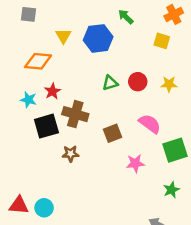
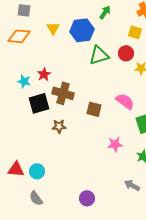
green arrow: (126, 17) -> (105, 12), turned 80
orange diamond: (38, 61) -> (19, 36), moved
red circle: (138, 82) -> (126, 53), moved
green triangle: (110, 83) -> (99, 55), moved, size x1.5
brown square: (113, 133) -> (94, 109), turned 35
pink star: (135, 163) -> (115, 144), moved

